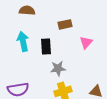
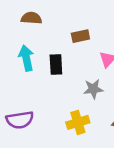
gray star: (58, 68) -> (93, 89), moved

